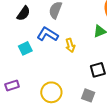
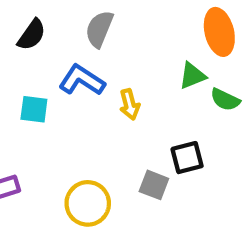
cyan square: (25, 48) -> (34, 109), turned 32
gray square: (88, 95) -> (154, 185), moved

